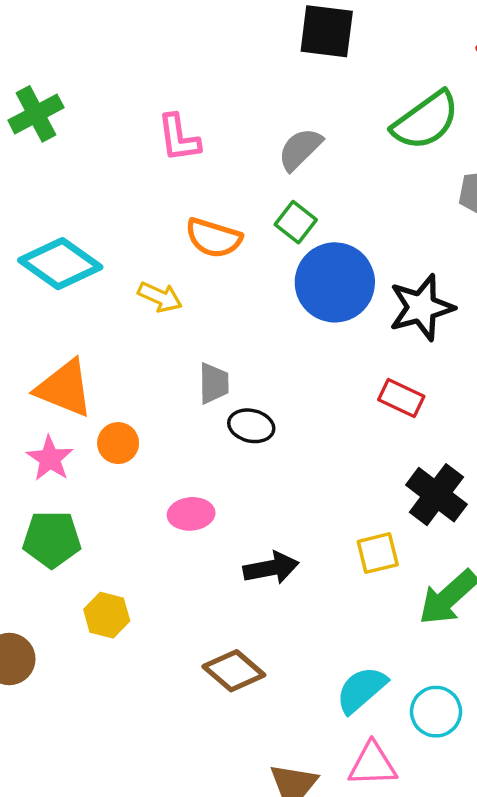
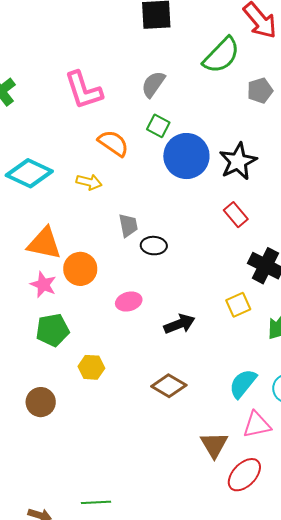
pink L-shape: (179, 138) -> (83, 90), size x1.4
orange semicircle: (214, 238) -> (113, 143), turned -152
red rectangle: (401, 398) -> (236, 215), turned 35
orange circle: (118, 443) -> (80, 269), size x1.4

